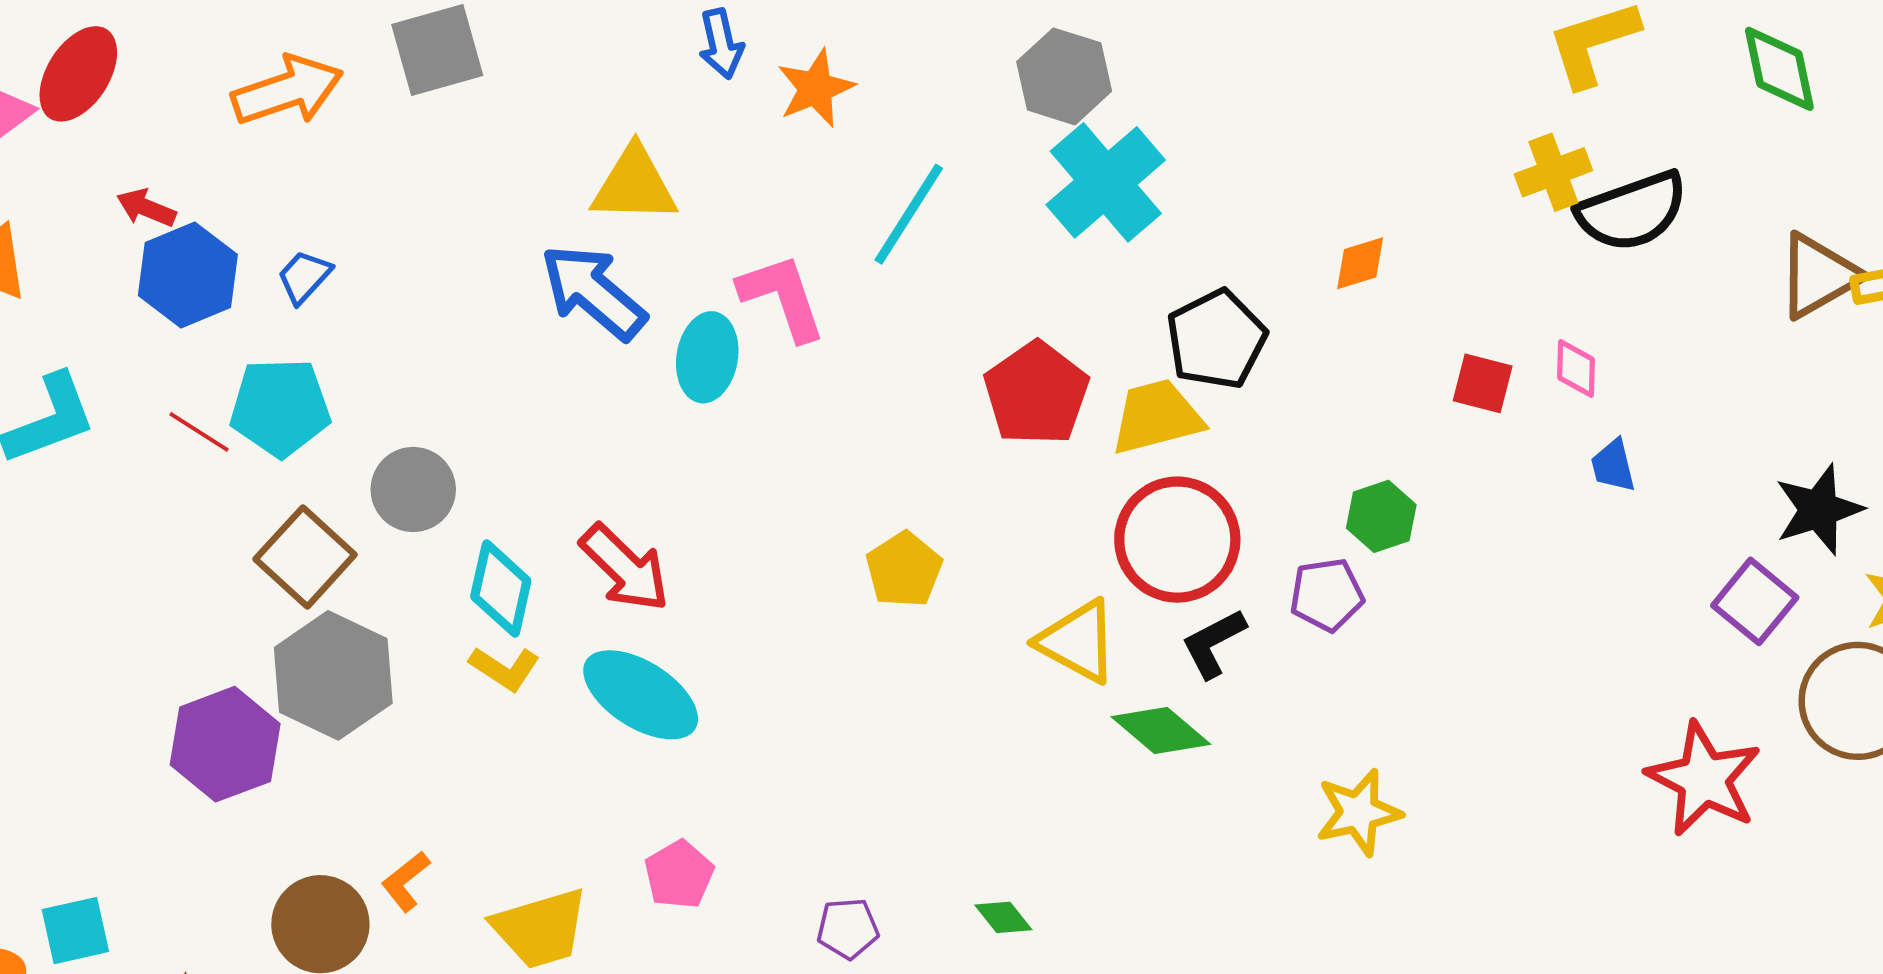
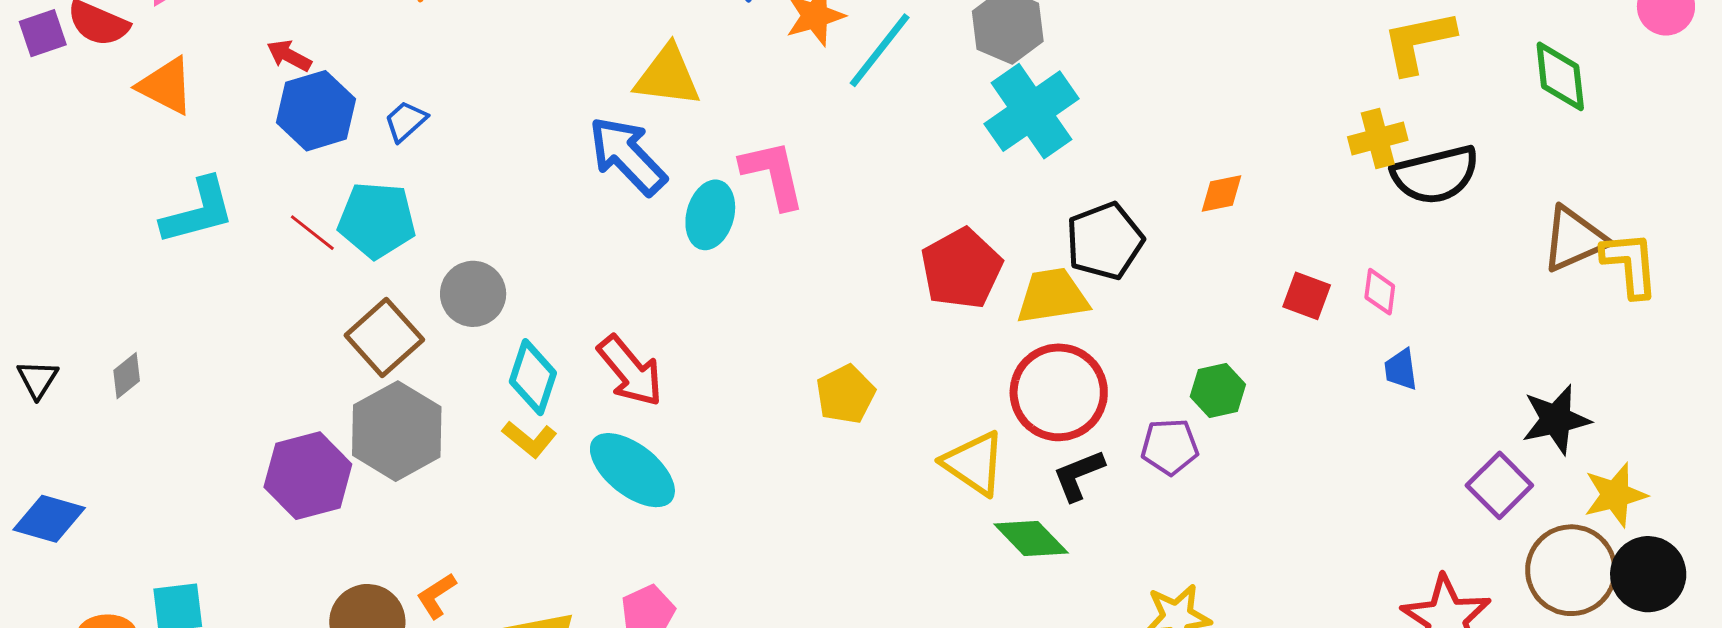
cyan line: (909, 214) -> (880, 50), moved

